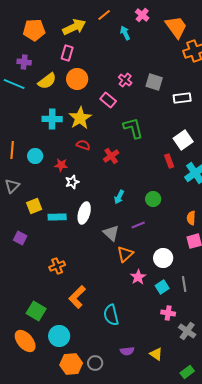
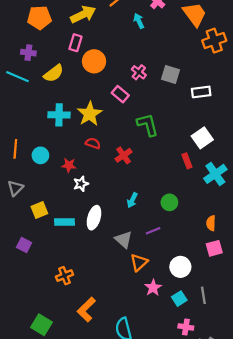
orange circle: (77, 79) -> (94, 61), moved

